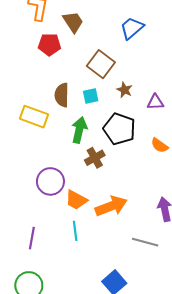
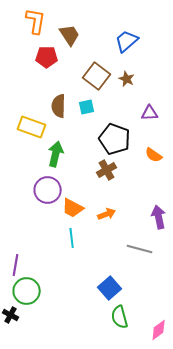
brown star: (125, 90) -> (127, 79), moved
green arrow: (79, 130) -> (56, 154), moved
brown cross: (95, 158) -> (107, 170), moved
orange arrow: (111, 206) -> (107, 214), size x0.6
purple line: (32, 238) -> (16, 265), moved

